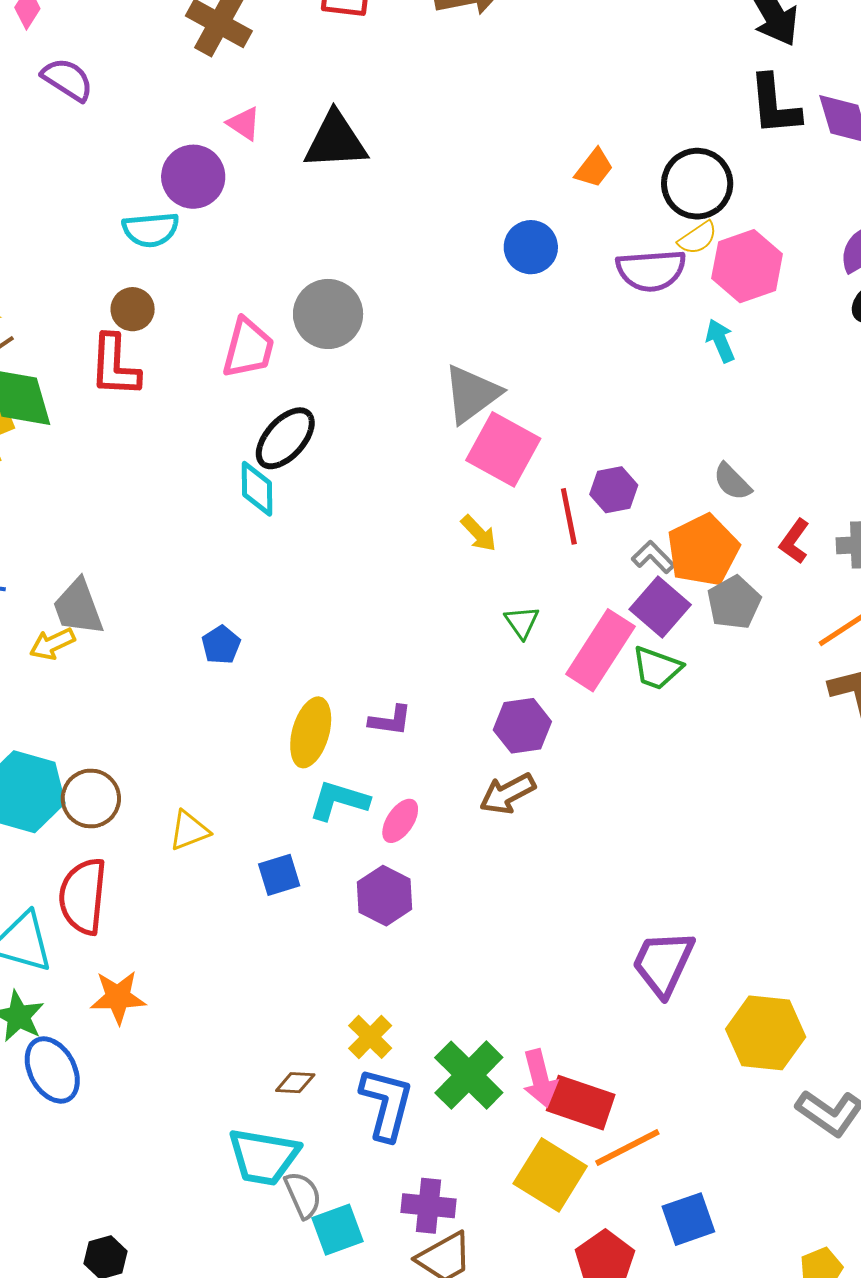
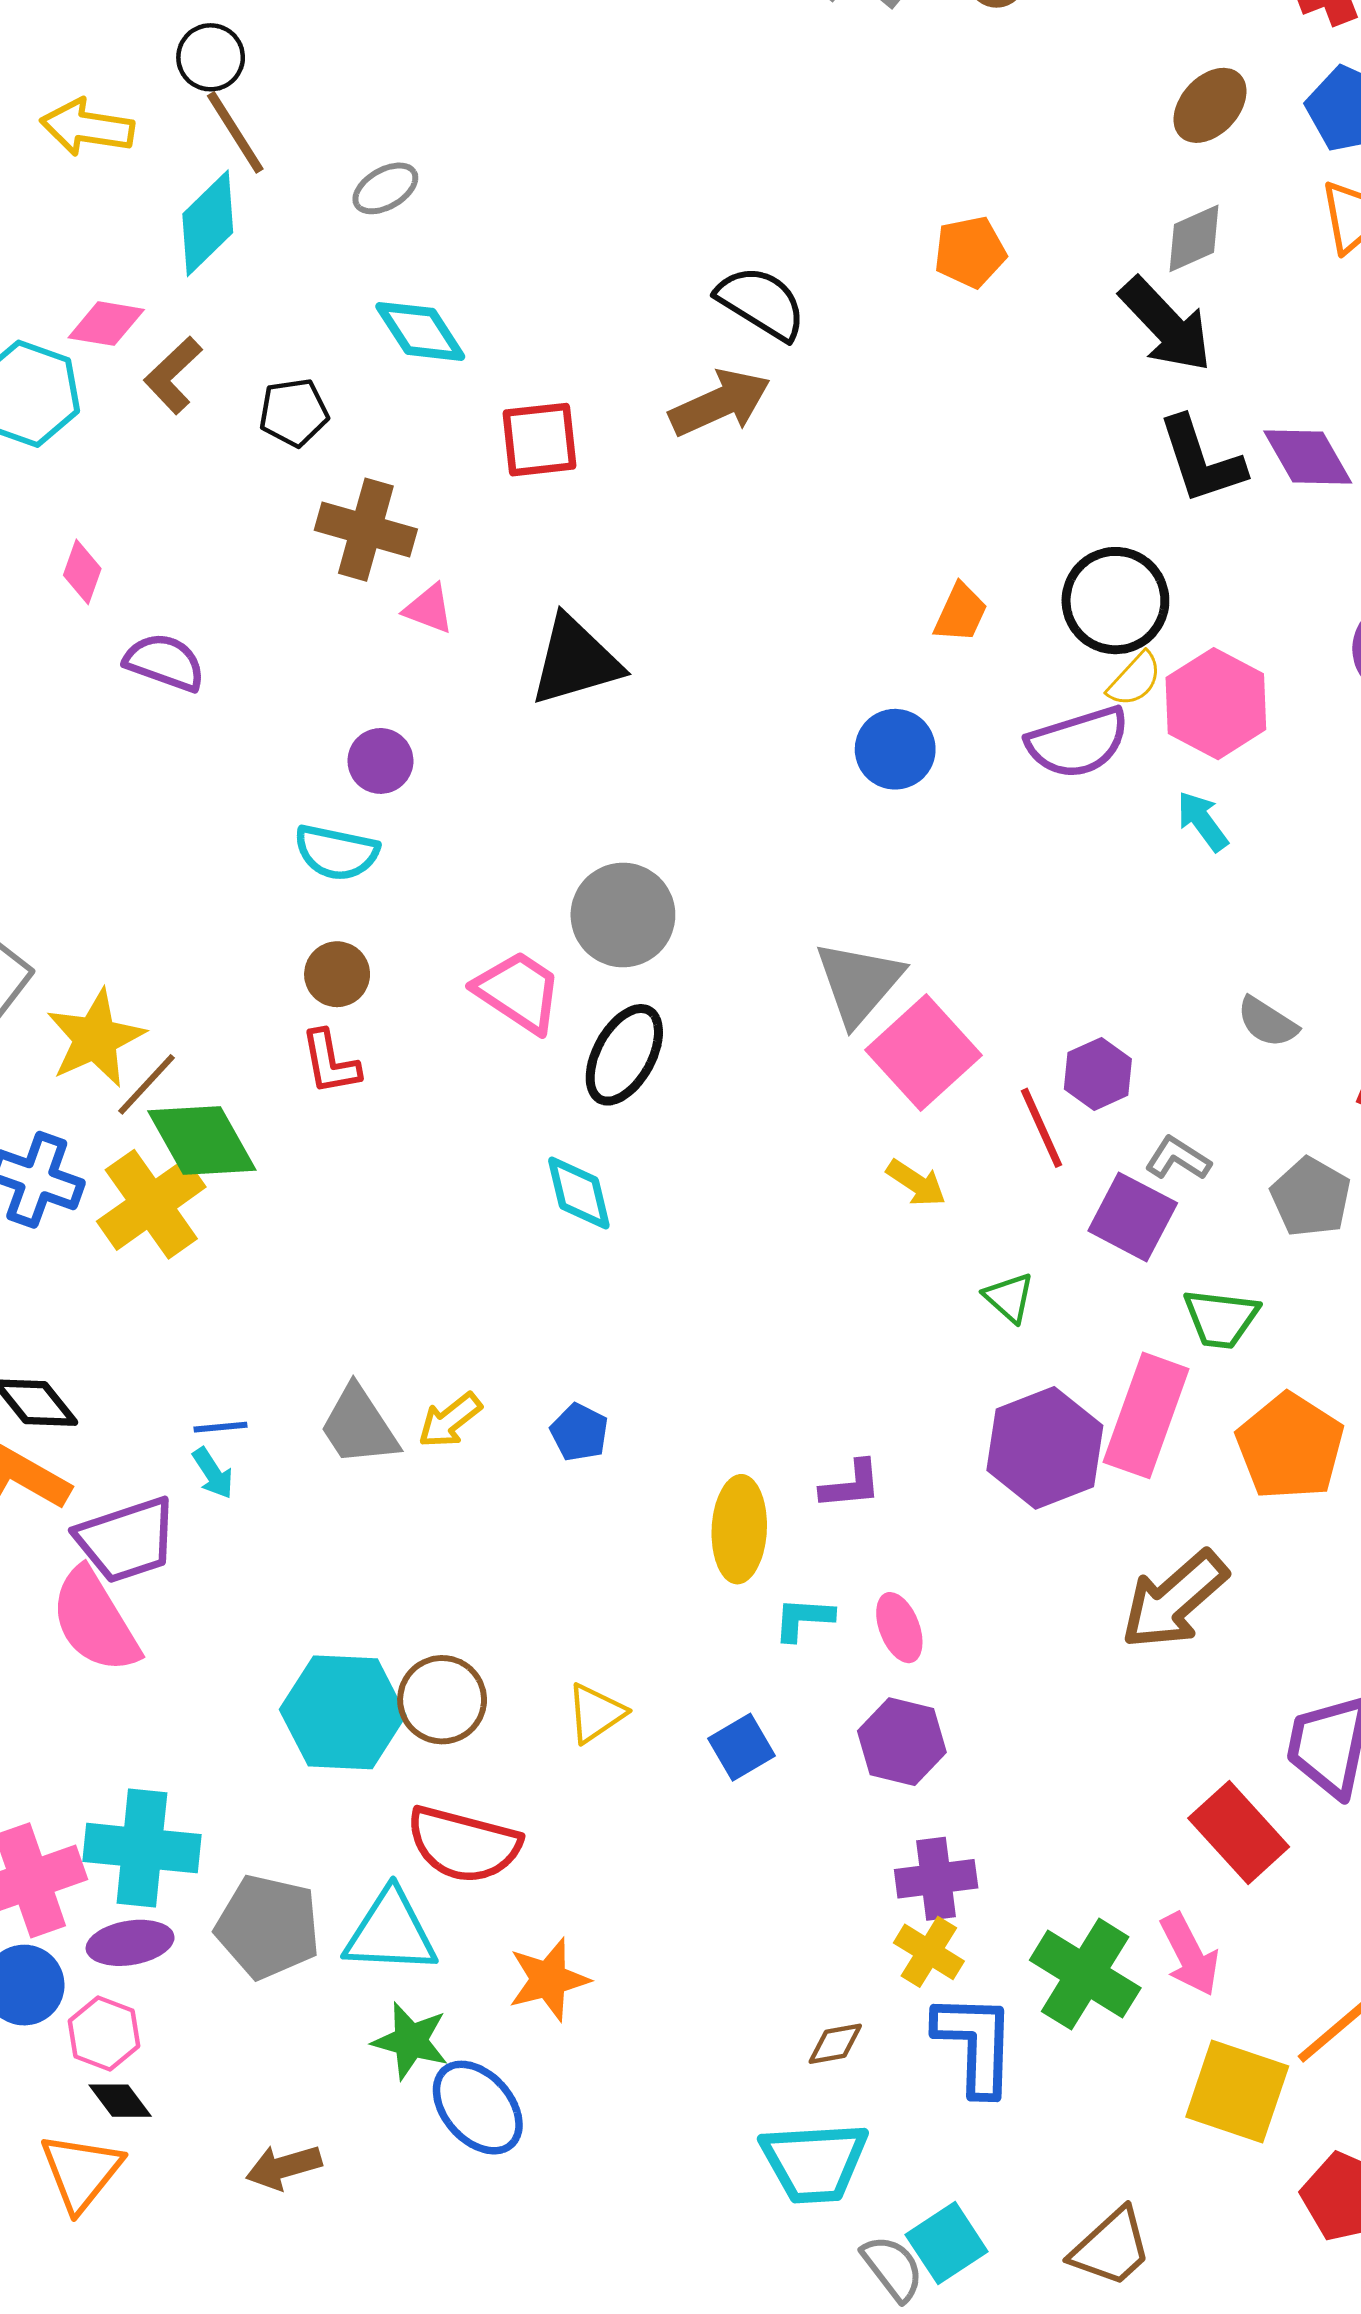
pink triangle: (244, 124) -> (429, 609), moved
purple circle: (193, 177) -> (380, 761), size x0.7
cyan semicircle: (151, 230) -> (337, 852), turned 30
pink trapezoid: (248, 348) -> (518, 992), turned -58
red L-shape: (115, 366) -> (330, 1062), size x0.7
black ellipse: (285, 438) -> (624, 1055), moved
pink square: (503, 449) -> (924, 1053), turned 32
orange pentagon: (703, 550) -> (1290, 1447), moved
purple square: (660, 607) -> (1133, 1217), moved
yellow arrow: (52, 644) -> (450, 1420), moved
pink rectangle: (600, 650) -> (1146, 1415), moved
purple hexagon: (522, 726) -> (1045, 1448), size x1.4
brown arrow: (507, 794) -> (1174, 1600), moved, size x1.4
cyan L-shape: (339, 801) -> (803, 1619), size x0.7
pink ellipse: (400, 821) -> (899, 1628), turned -42
red semicircle: (83, 896) -> (464, 1844), turned -68
red rectangle: (581, 1103) -> (1239, 1832), moved, turned 42
gray semicircle: (303, 1195) -> (893, 2268), moved
purple cross: (428, 1206) -> (936, 1879), moved

